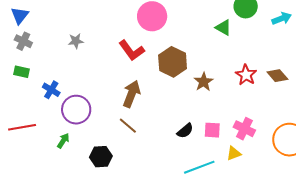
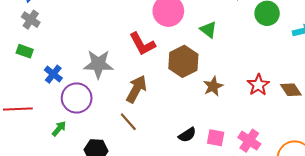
green triangle: (223, 28) -> (208, 30), moved
gray star: (76, 41) -> (98, 64), moved, size x1.8

